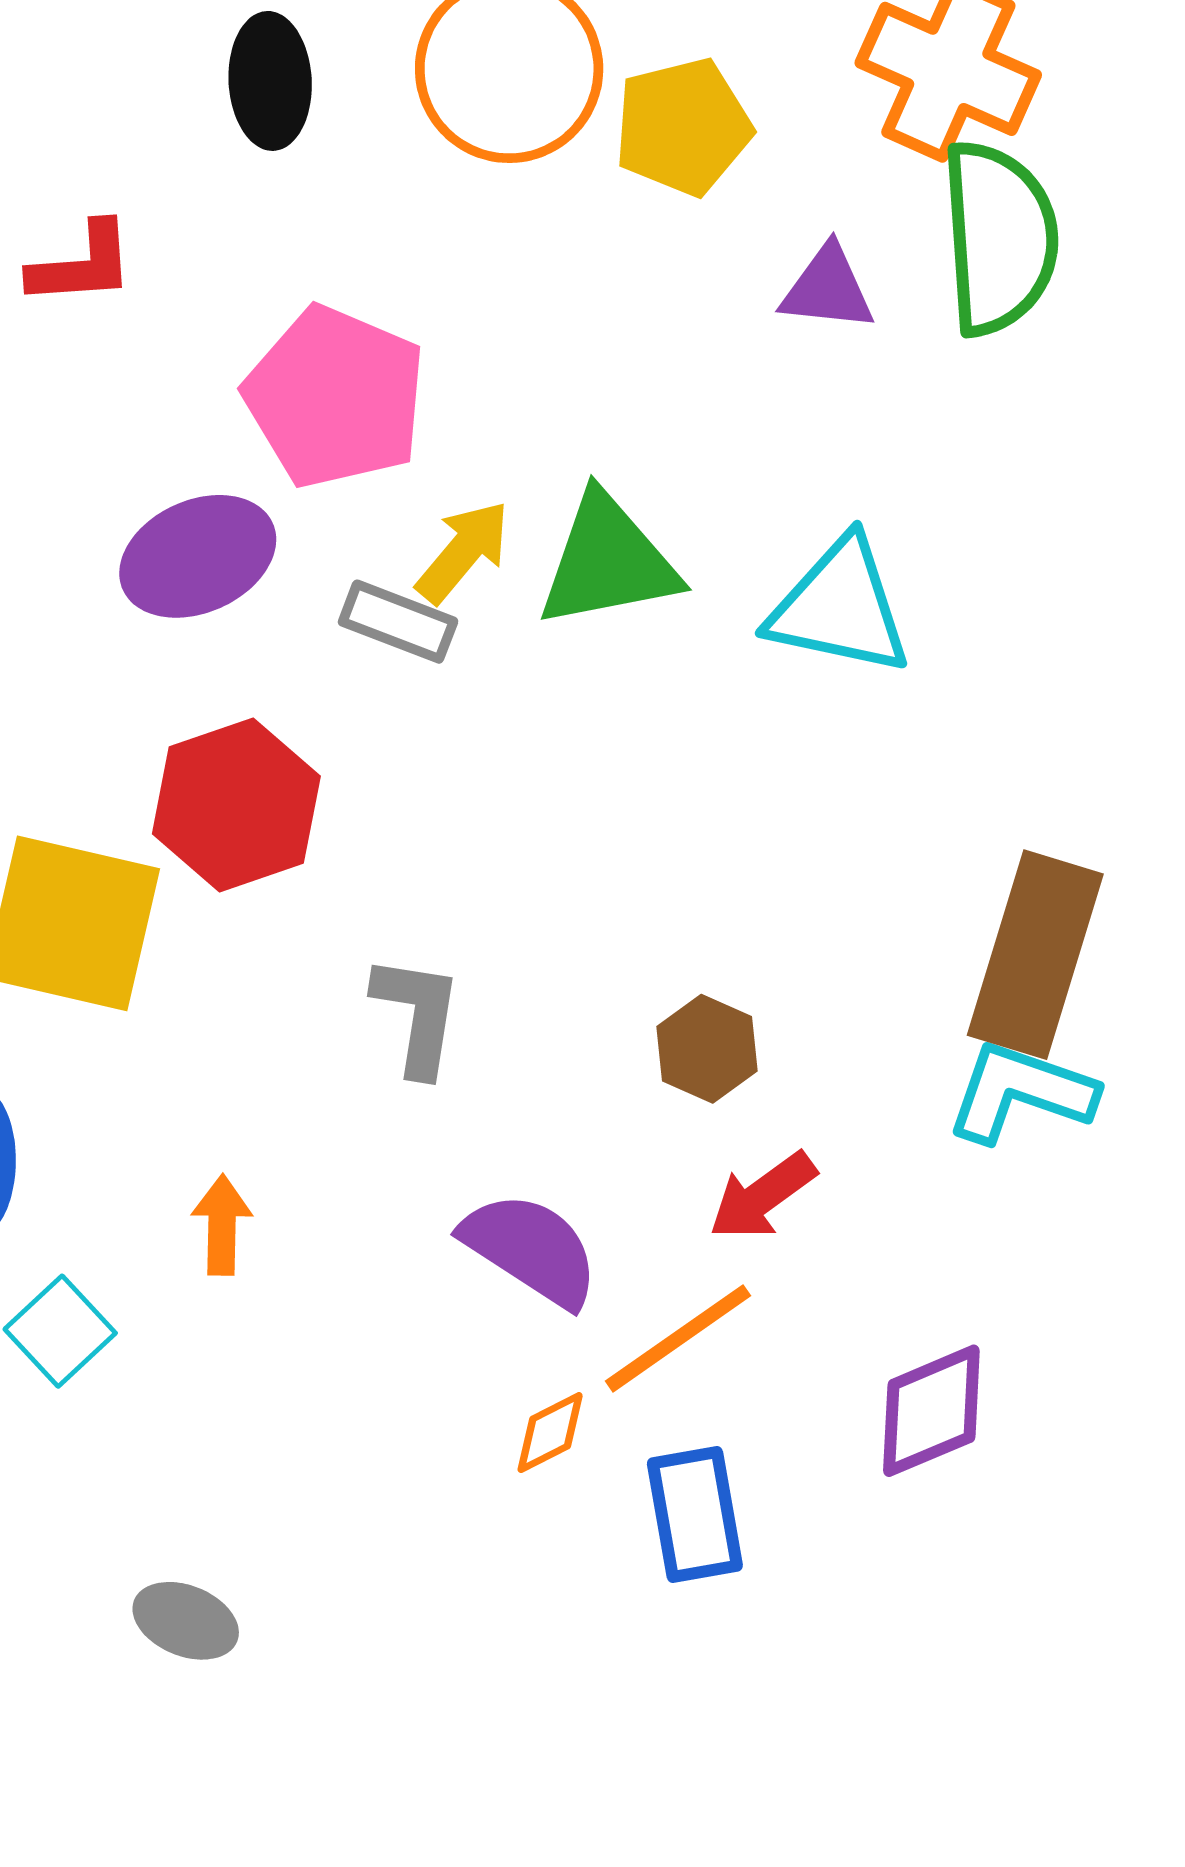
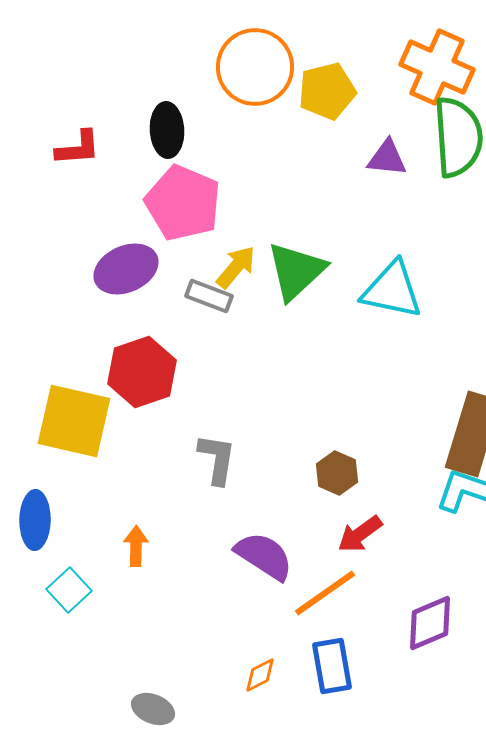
black ellipse: (270, 81) -> (167, 130), moved
green triangle: (608, 561) -> (296, 271), turned -32
orange diamond: (550, 1433) -> (260, 675), moved
gray ellipse: (186, 1621) -> (153, 709), moved

